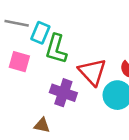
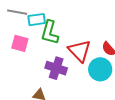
cyan rectangle: (40, 33) -> (37, 20), turned 60

